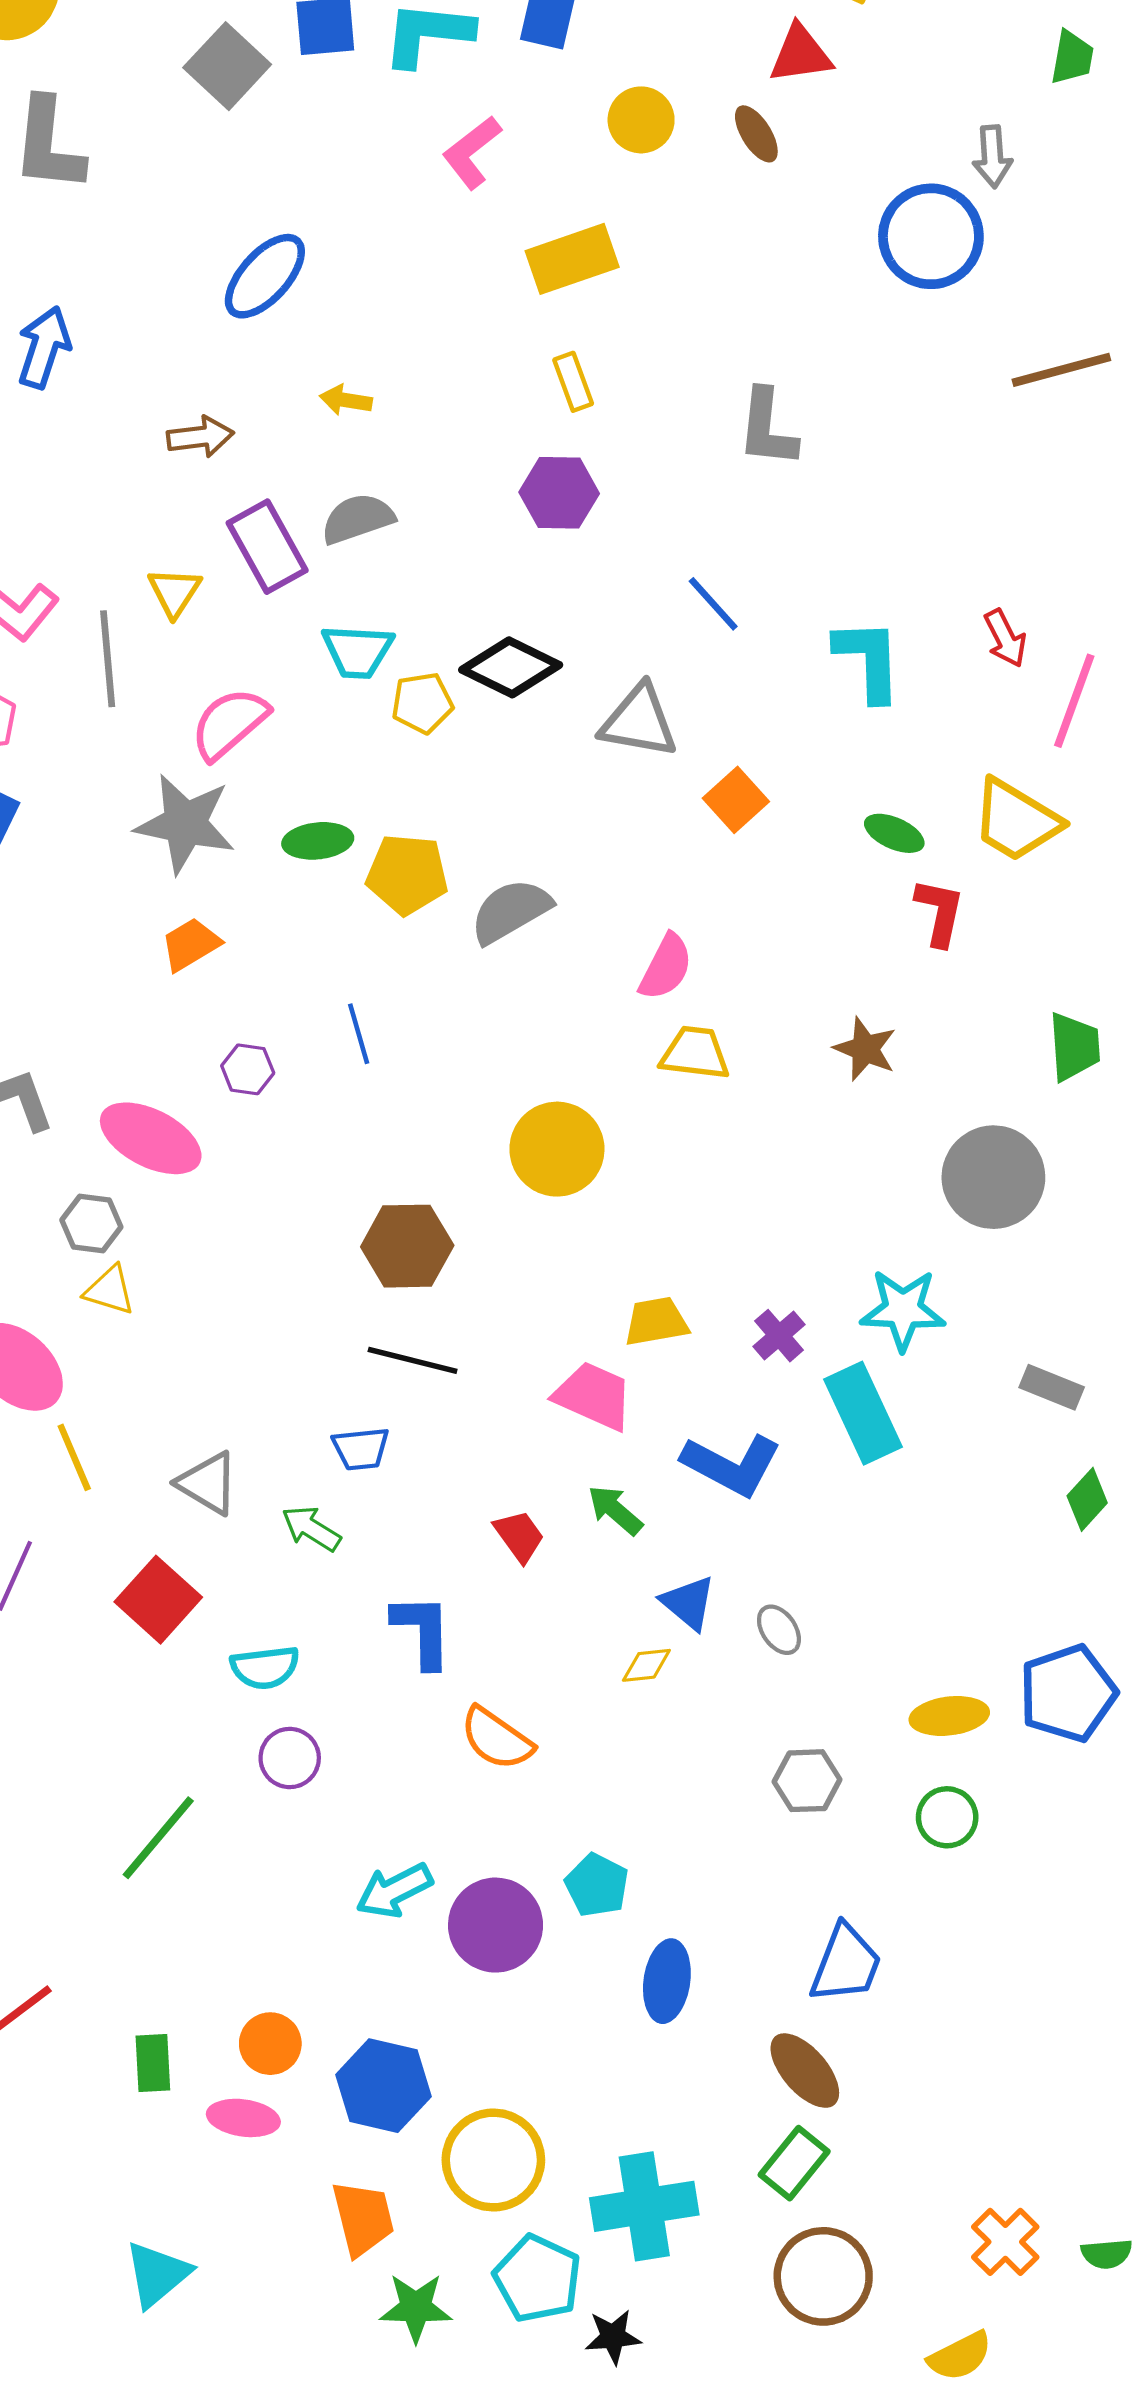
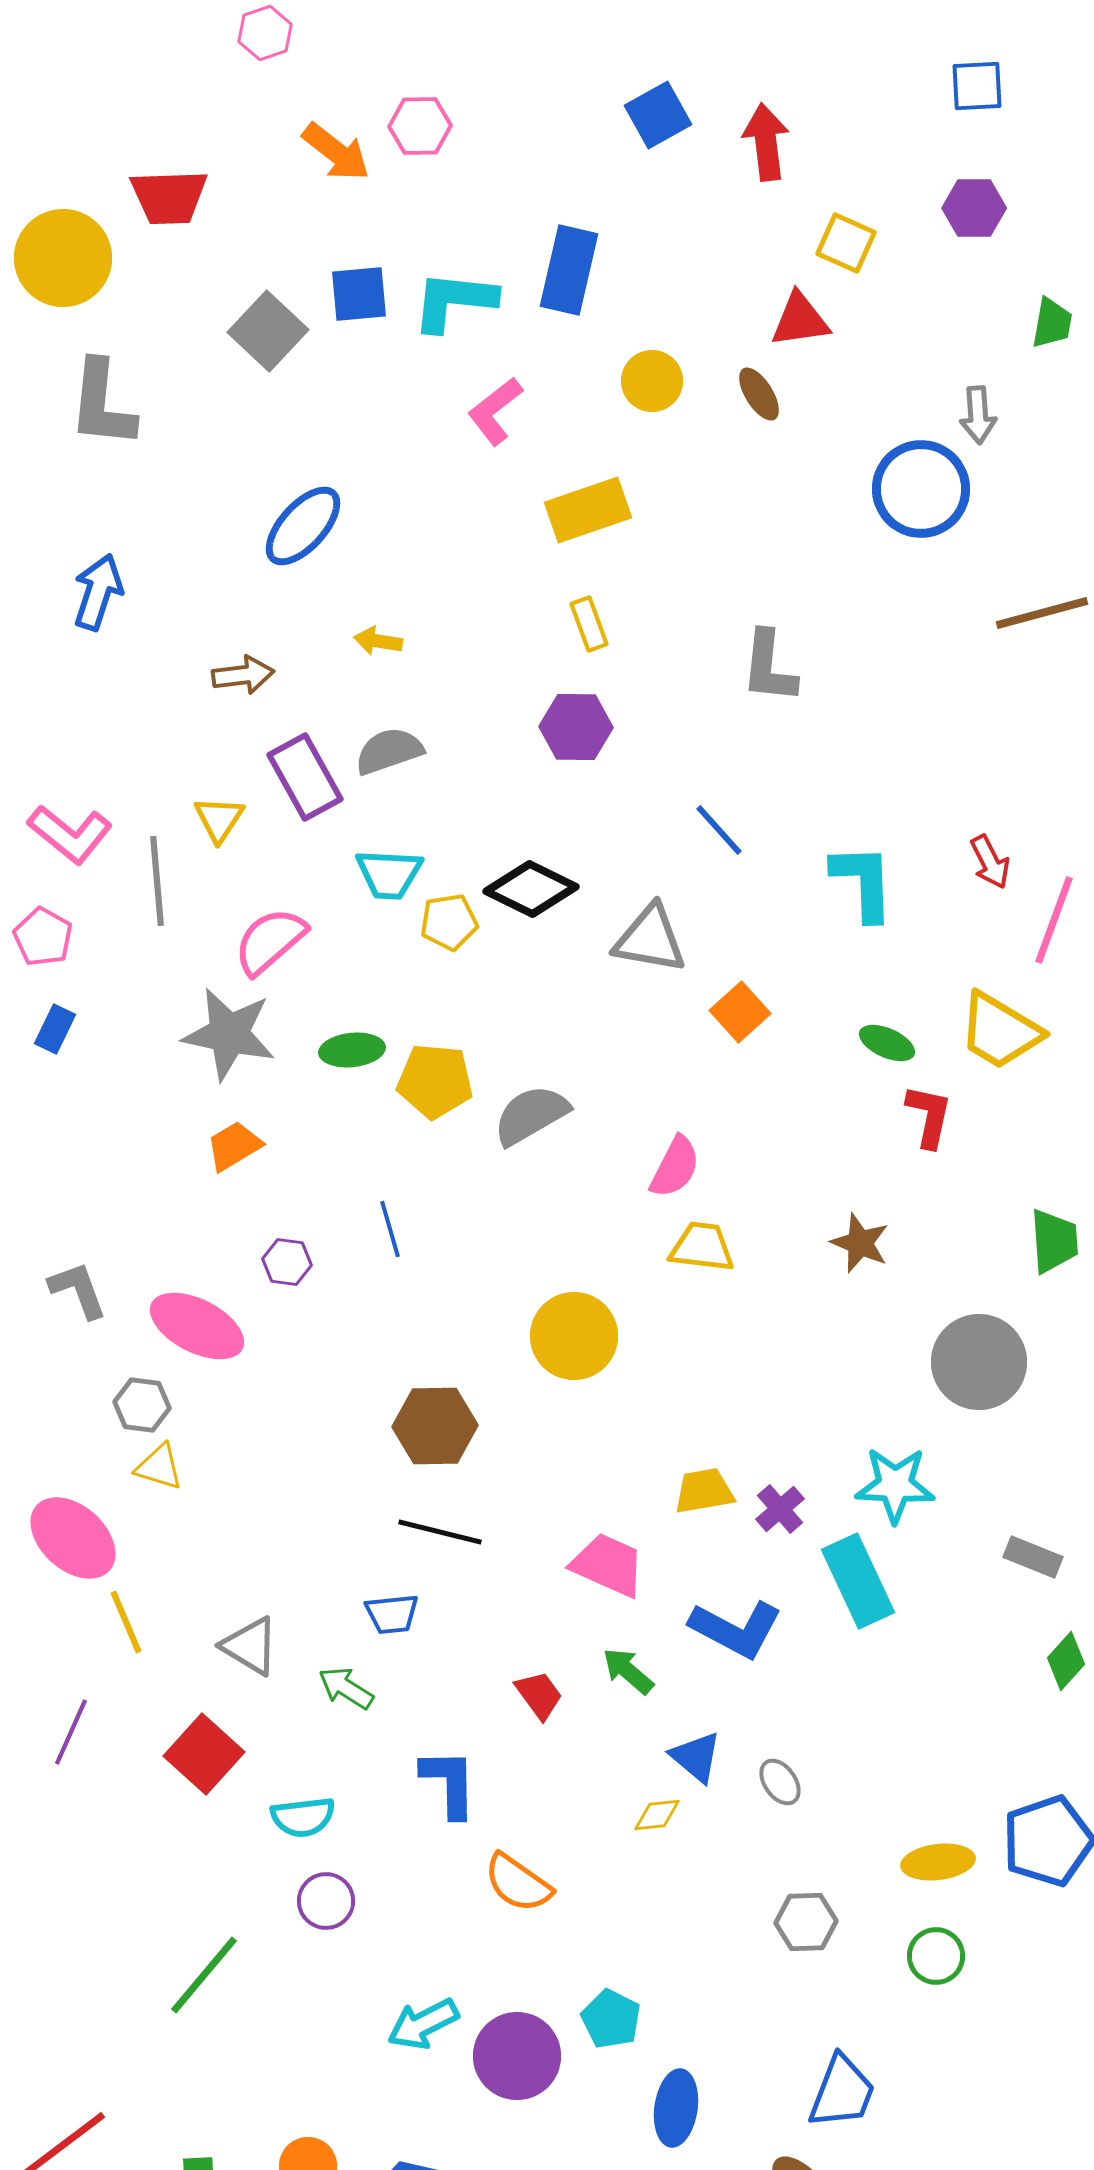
yellow trapezoid: (656, 1322) -> (704, 1491), moved

